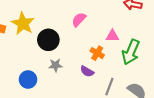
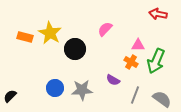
orange cross: (97, 53) -> (131, 62), moved
gray star: (55, 65) -> (82, 90), moved, size x1.5

